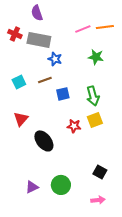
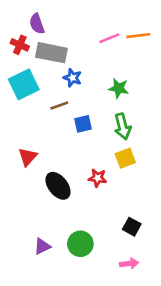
purple semicircle: (37, 13) -> (37, 24), moved
green star: (96, 57) -> (119, 88), moved
cyan square: (19, 82) -> (24, 84), moved, size x1.6
red star: (74, 126) -> (98, 178), moved

